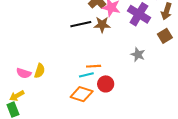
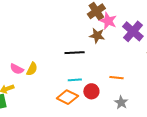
black line: (81, 24) -> (75, 53), moved
gray star: (138, 55) -> (121, 102), moved
orange line: (94, 66) -> (117, 78), moved

